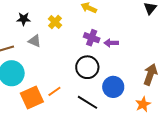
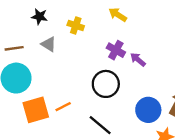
yellow cross: (55, 22) -> (76, 25), turned -32
purple arrow: (111, 43) -> (138, 60), turned 32
blue circle: (113, 87) -> (148, 110), moved

